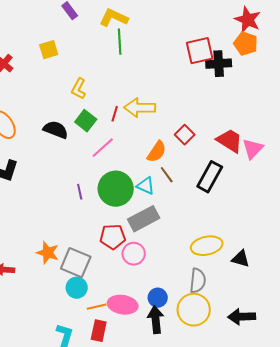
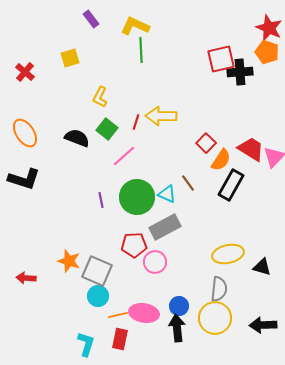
orange semicircle: (157, 152) -> (221, 160), moved

